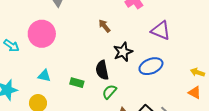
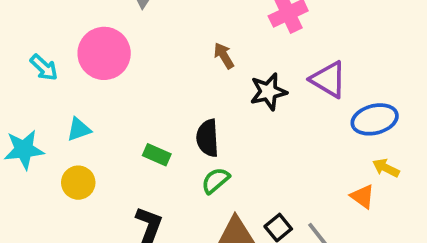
black star: (123, 52) -> (268, 92), moved
blue ellipse: (151, 66) -> (375, 119), moved
cyan triangle: (44, 76) -> (79, 129), moved, turned -40
orange triangle: (195, 93) -> (363, 196), moved

